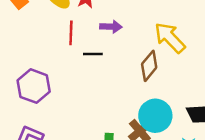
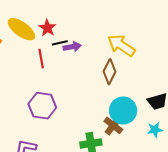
black line: (93, 54) -> (60, 43), moved
purple hexagon: (34, 86) -> (42, 106), moved

